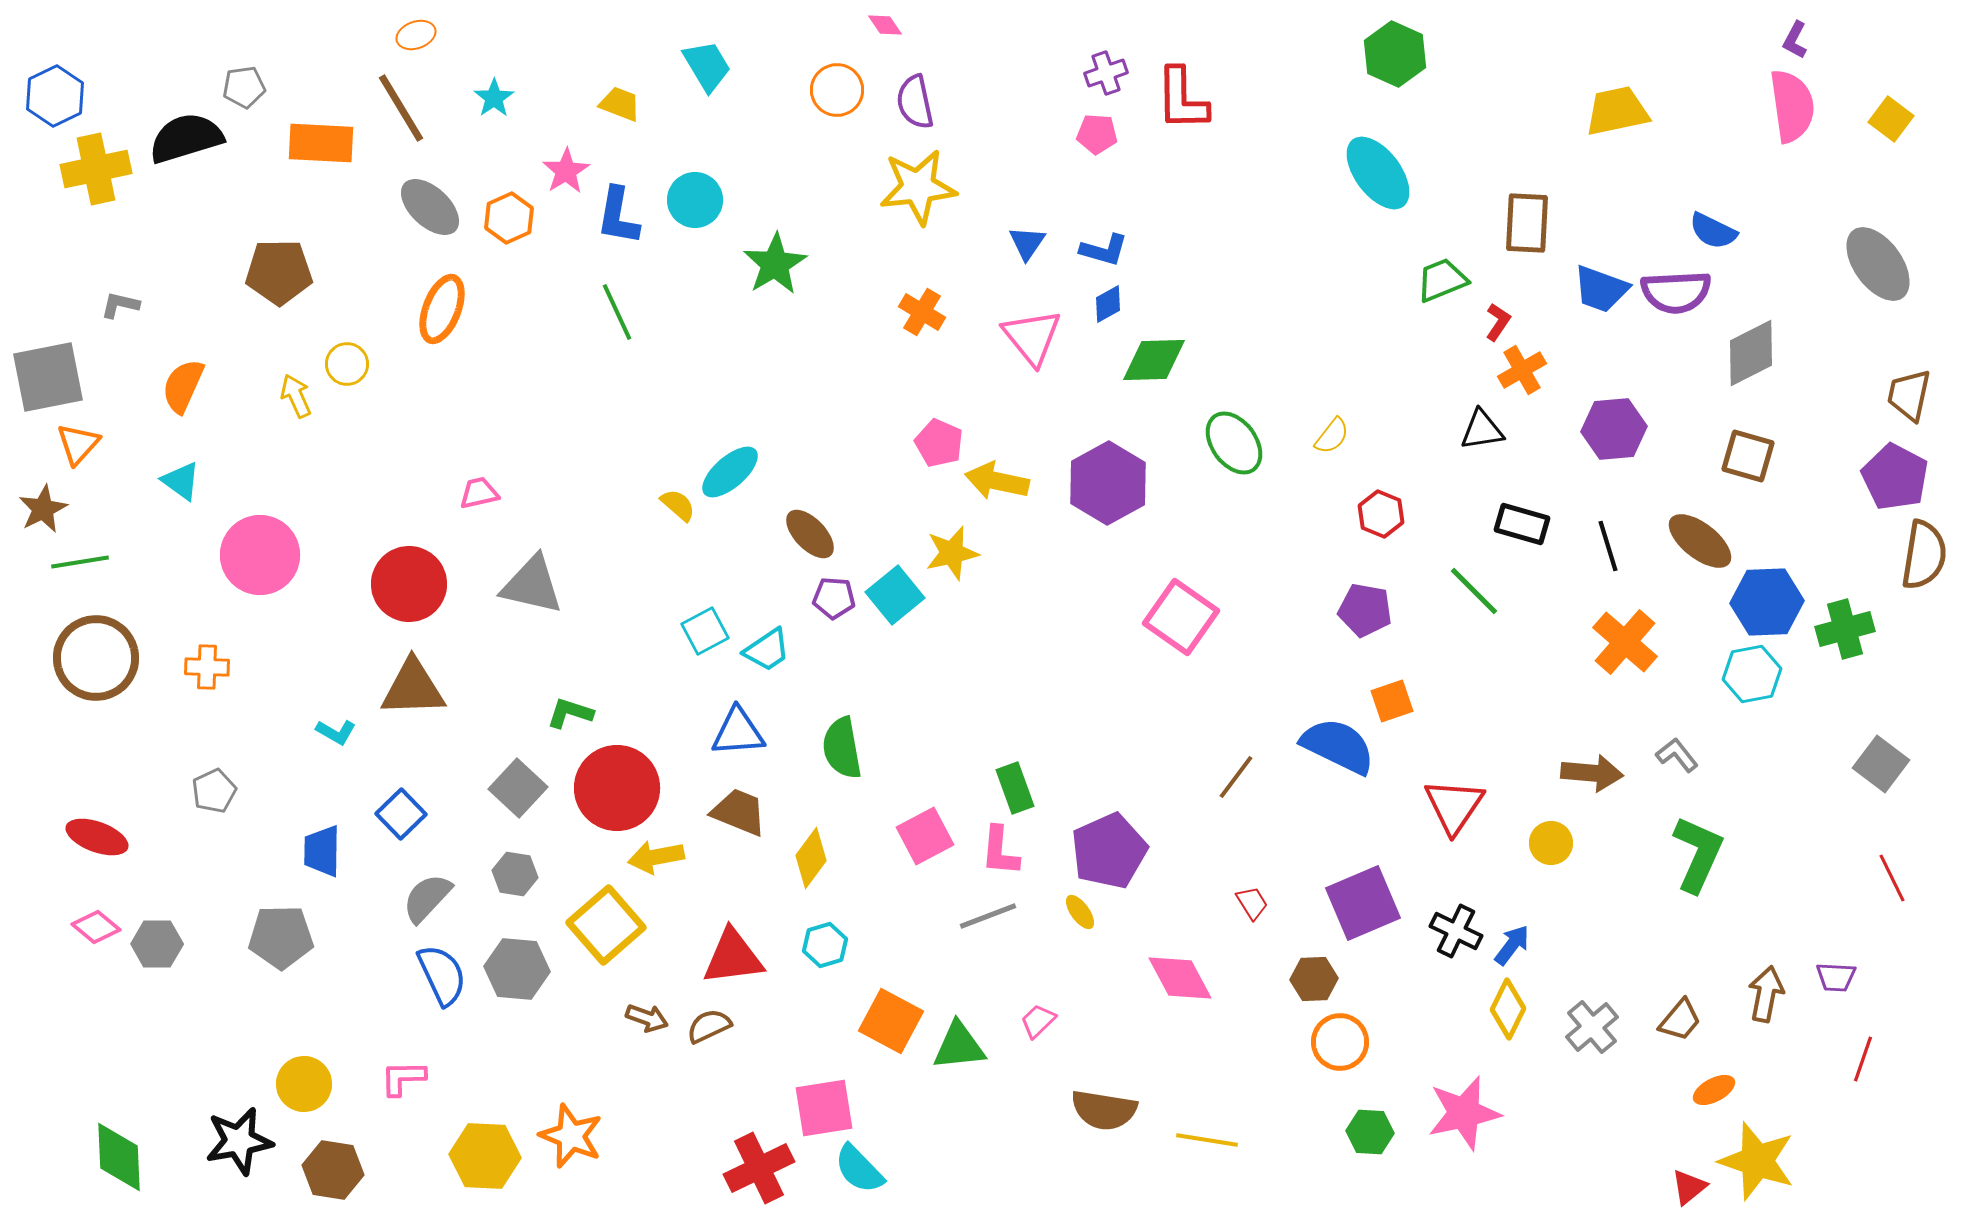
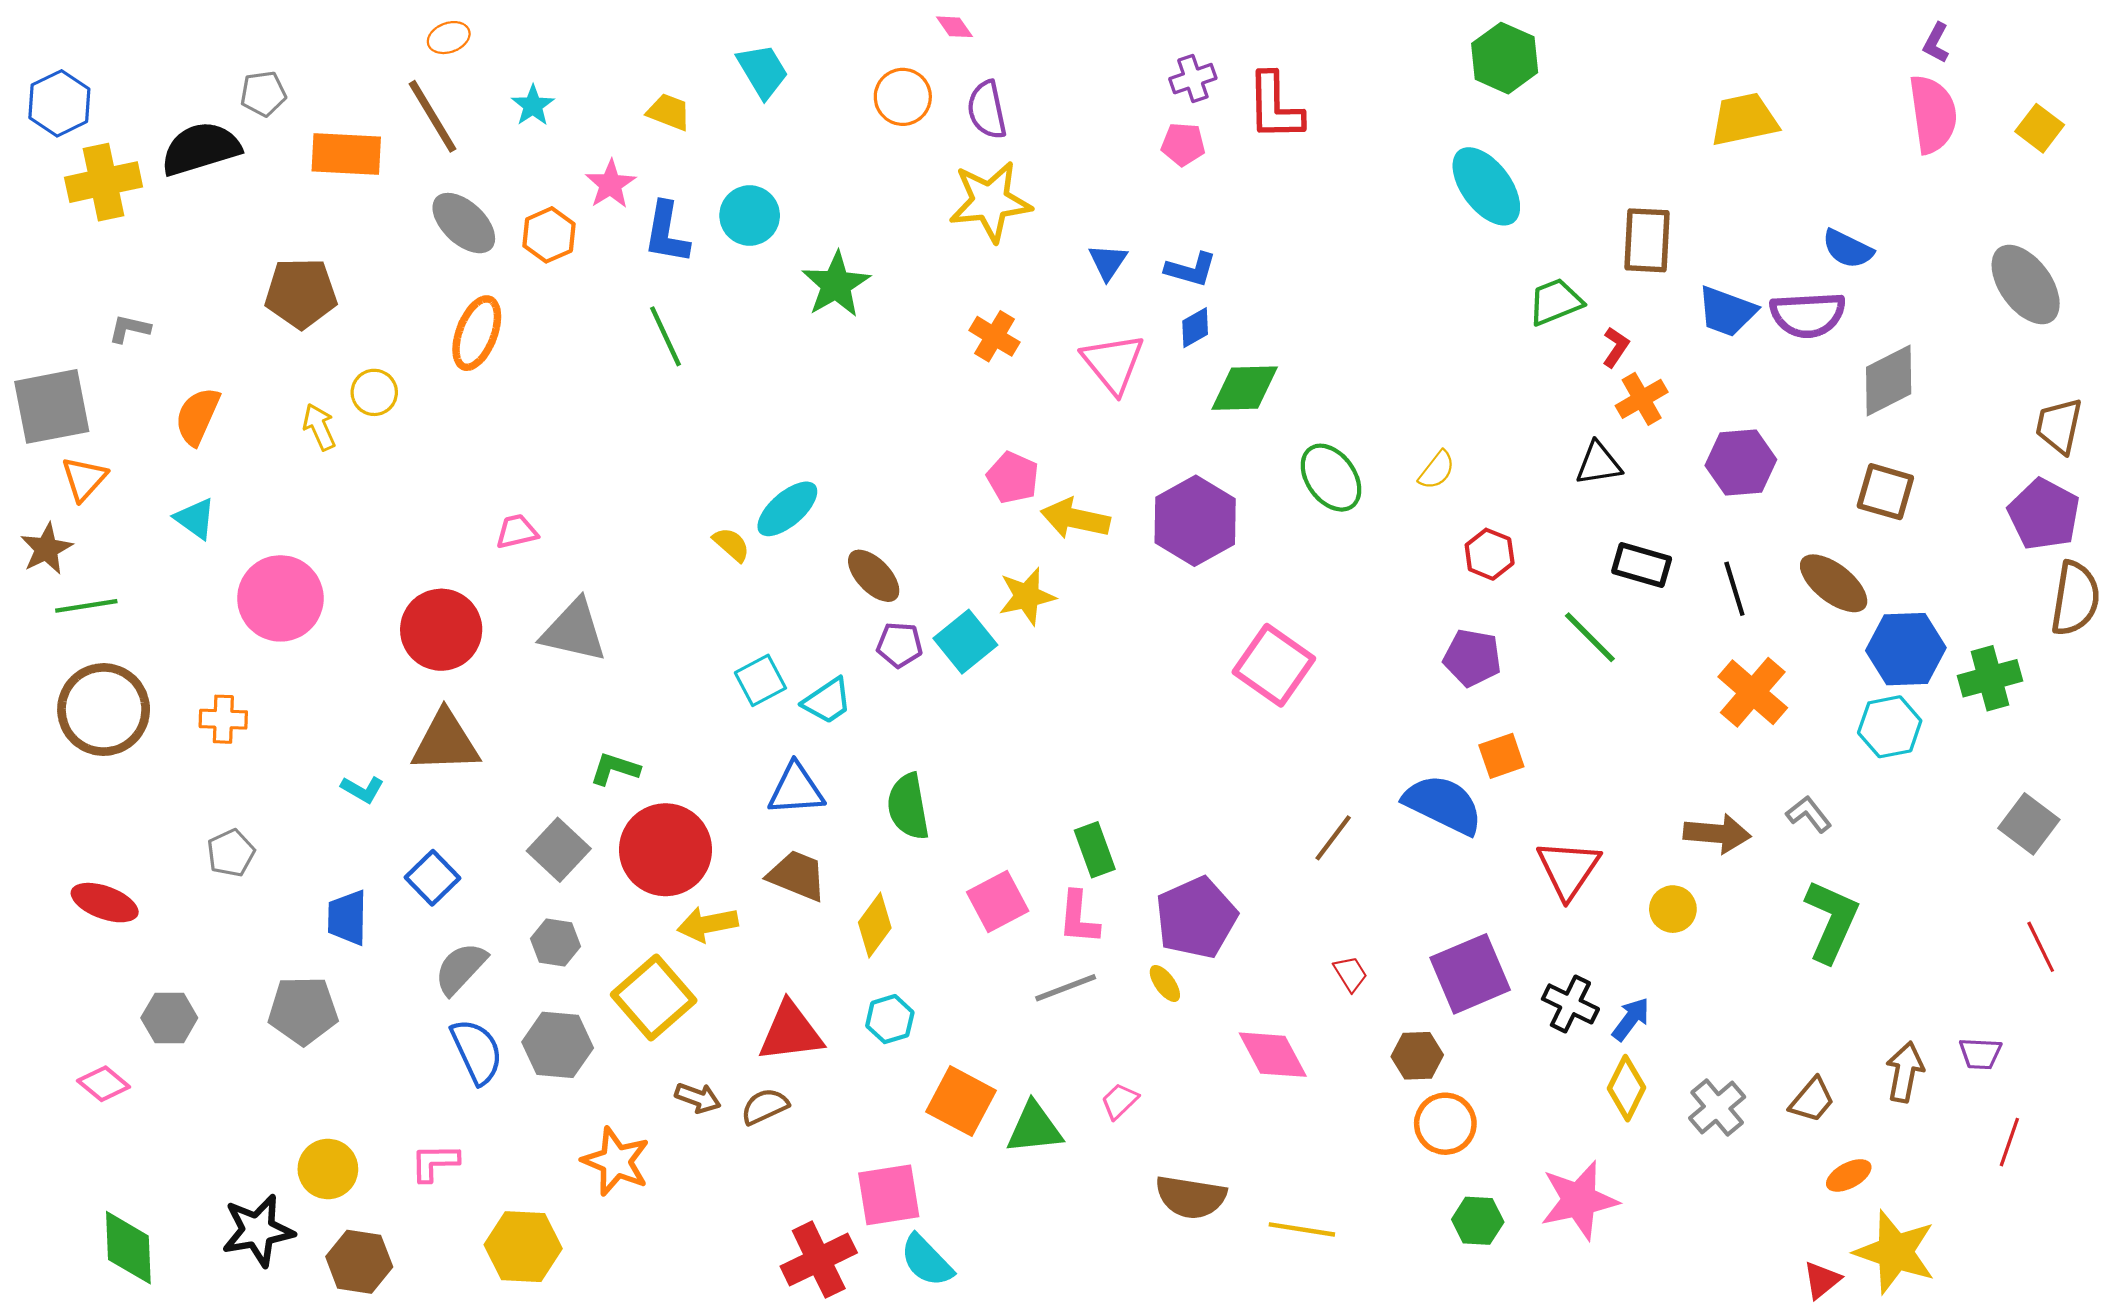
pink diamond: (96, 927) -> (104, 1084), moved
orange star: (571, 1136) -> (616, 1161), moved

